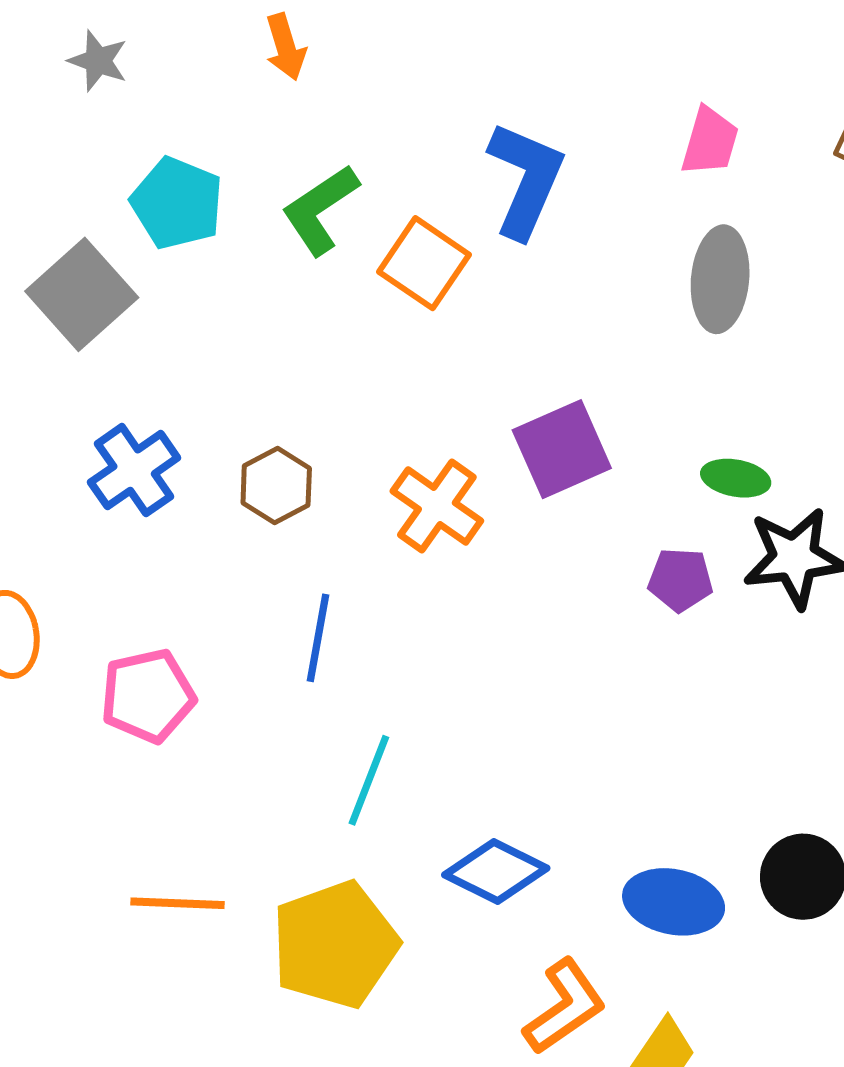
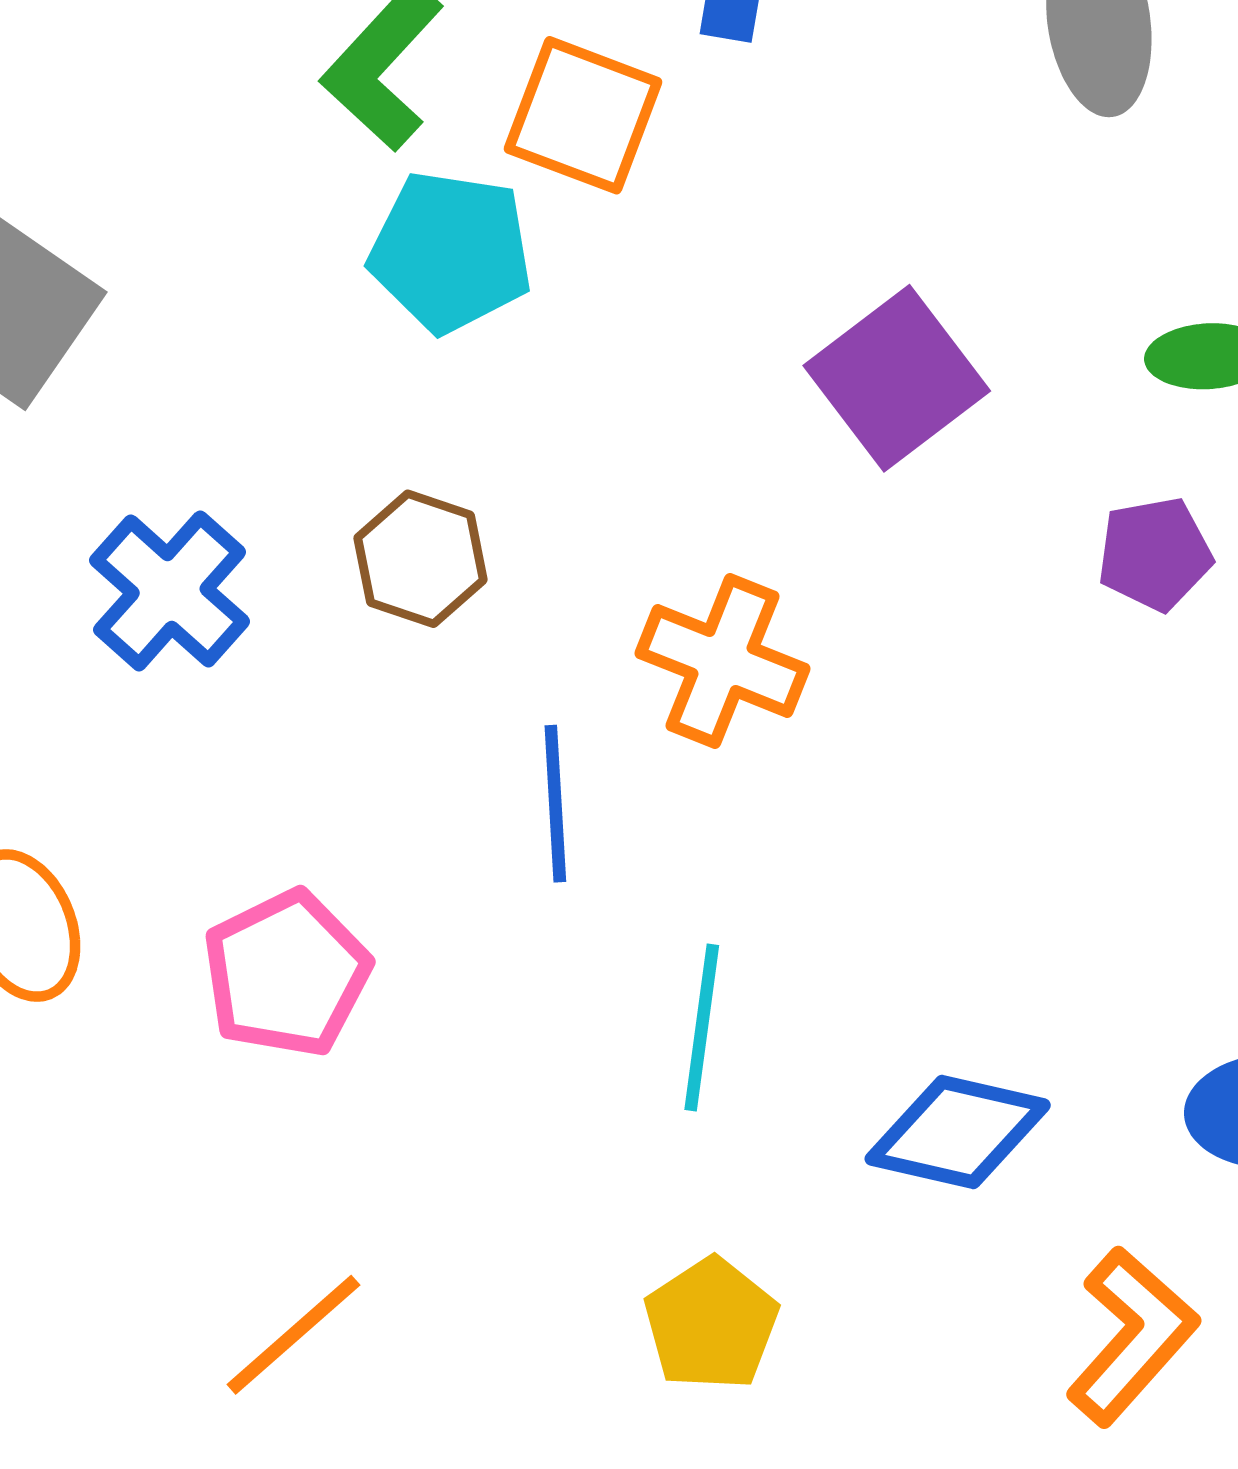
cyan pentagon: (177, 203) -> (451, 252), moved
orange cross: (437, 506) -> (723, 661), moved
orange line: (177, 903) -> (293, 1335), moved, turned -30
yellow pentagon: (335, 945) -> (711, 1324), size x0.6

